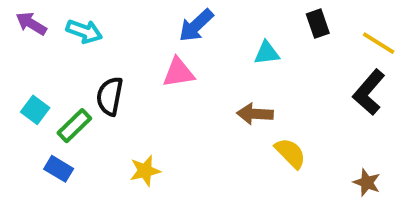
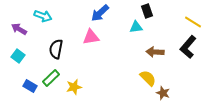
purple arrow: (31, 24) -> (19, 29), moved
black rectangle: (318, 24) -> (147, 11), moved
brown arrow: (255, 114) -> (155, 52), moved
green rectangle: (74, 126) -> (51, 78), moved
brown star: (367, 183) -> (163, 93), moved

